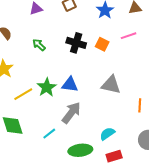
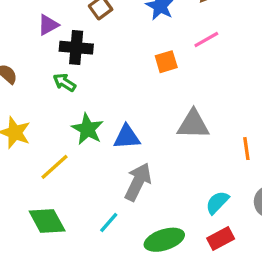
black cross: (76, 43) -> (76, 48), moved
orange square: (102, 44) -> (166, 62), turned -32
green star: (47, 87) -> (87, 129), moved
cyan semicircle: (107, 134) -> (217, 202), moved

